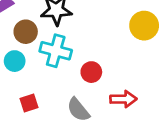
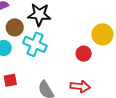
red circle: (91, 72) -> (84, 54), moved

